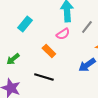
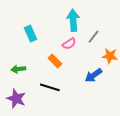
cyan rectangle: (25, 24) -> (30, 34), turned -63
green arrow: (13, 59) -> (18, 69), turned 32

